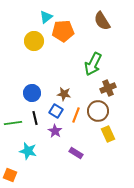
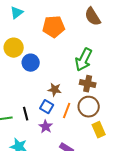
cyan triangle: (46, 17) -> (17, 13), moved
yellow circle: (34, 41) -> (14, 48), moved
brown cross: (108, 88) -> (88, 84), moved, turned 35
blue circle: (32, 93) -> (31, 63), moved

